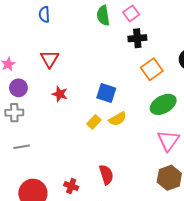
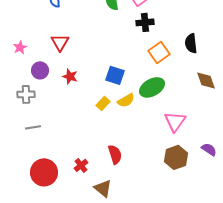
purple circle: (18, 88) -> (40, 70), moved
green ellipse: (163, 104) -> (152, 87), moved
red cross: (71, 186) -> (81, 165), turned 32

